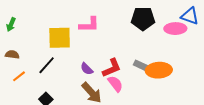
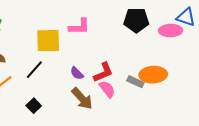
gray rectangle: (142, 66) -> (135, 82), moved

